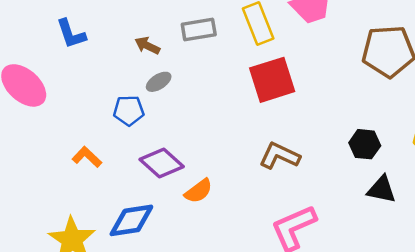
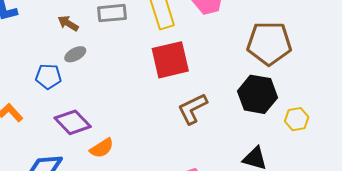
black hexagon: (365, 144) -> (257, 94), moved, size x1.5
brown L-shape: (279, 156) -> (193, 109), moved, turned -56

